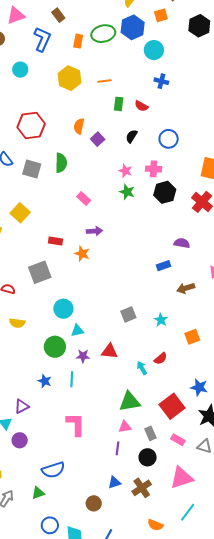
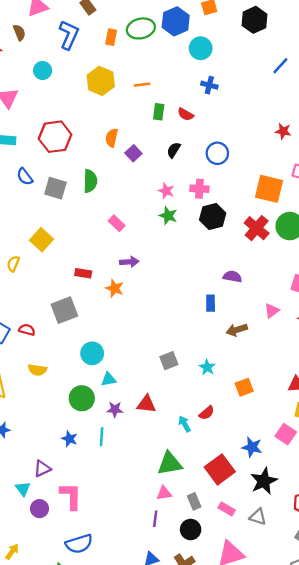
blue rectangle: (163, 266) -> (211, 303), turned -72
pink L-shape: (76, 424) -> (71, 496), moved

